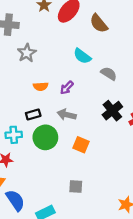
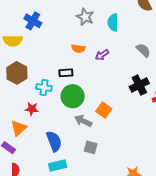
gray star: (27, 53) -> (85, 17), moved, turned -30
cyan semicircle: (82, 56) -> (113, 22), moved, turned 42
gray arrow: (67, 115) -> (83, 121), moved
blue semicircle: (15, 200) -> (54, 141), moved

